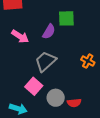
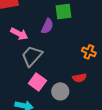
gray trapezoid: (46, 61) -> (32, 56), moved
red semicircle: (74, 103) -> (79, 78), moved

